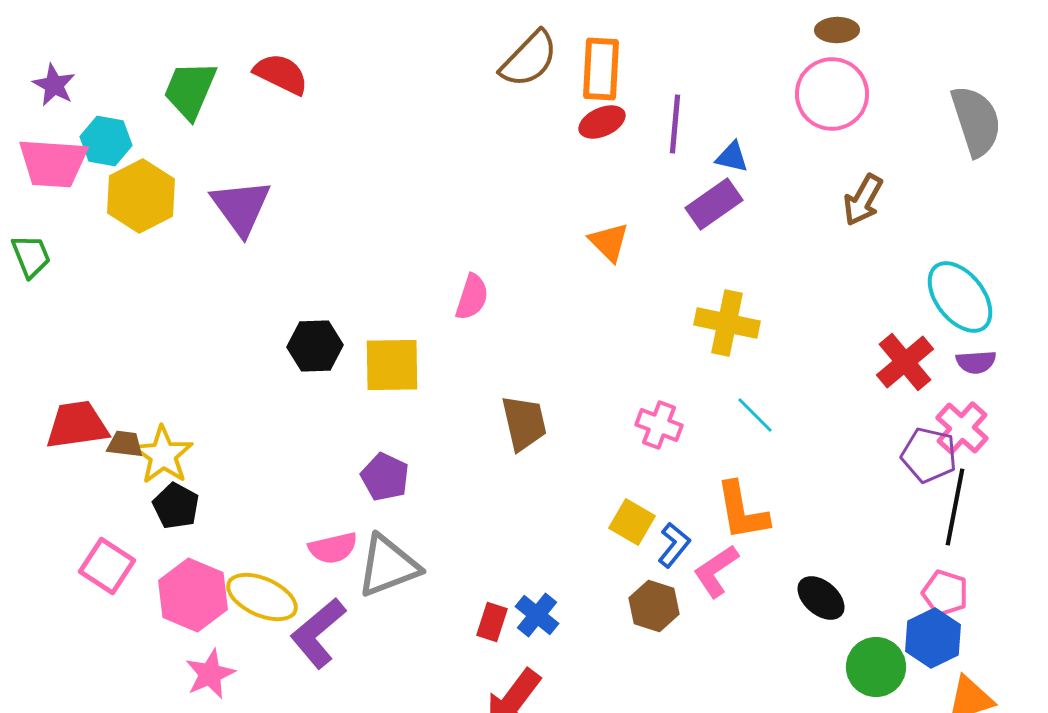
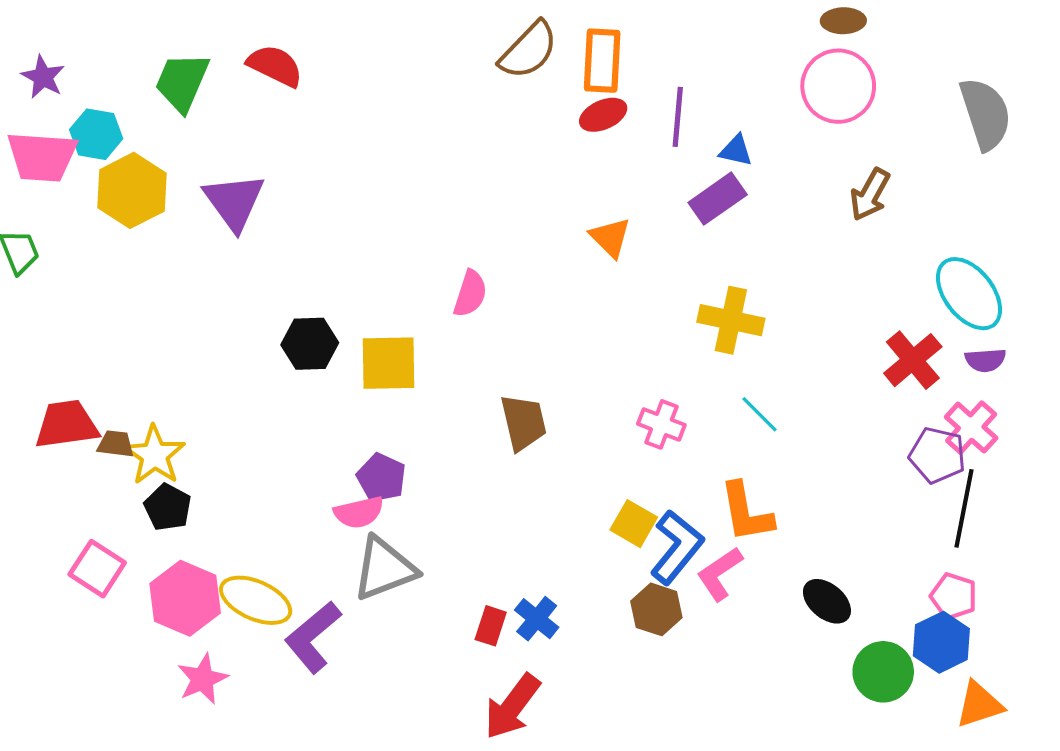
blue L-shape: (674, 545) -> (677, 547), size x1.6
pink semicircle: (333, 548) -> (359, 512), moved

